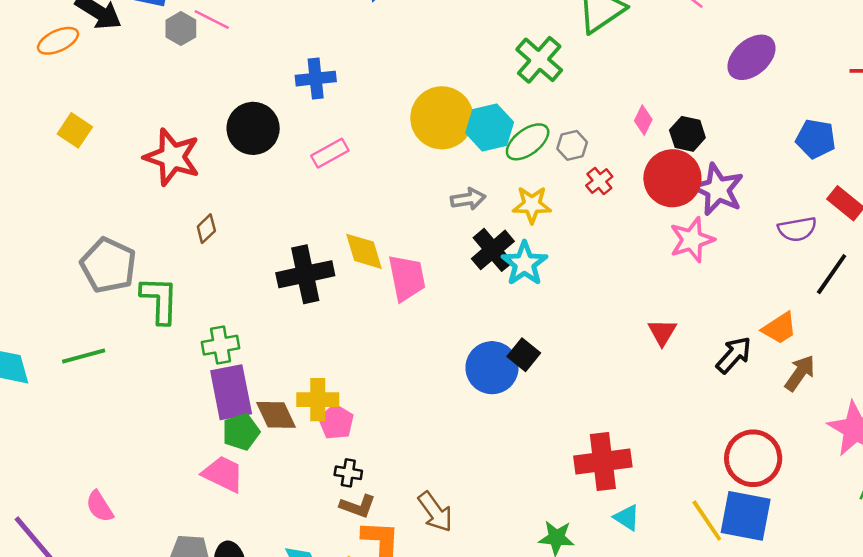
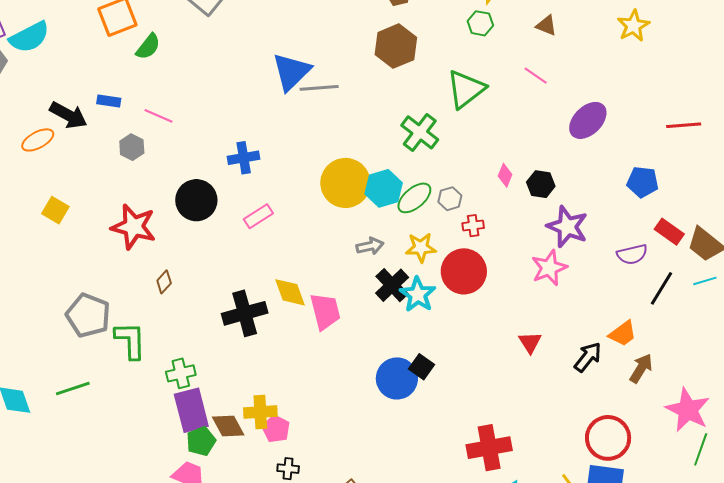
gray hexagon: (181, 29) -> (132, 147), moved
red circle: (672, 178) -> (464, 271), moved
red cross: (599, 181) -> (473, 226), turned 35

